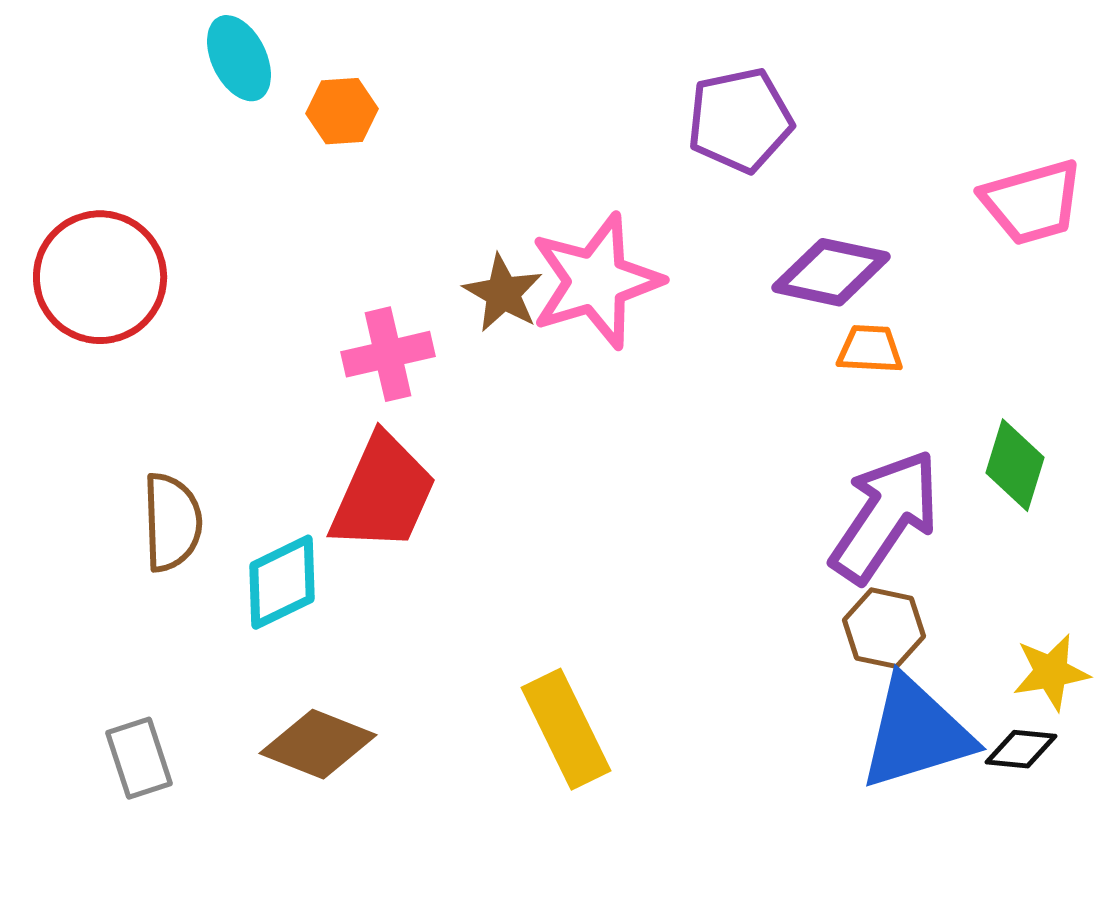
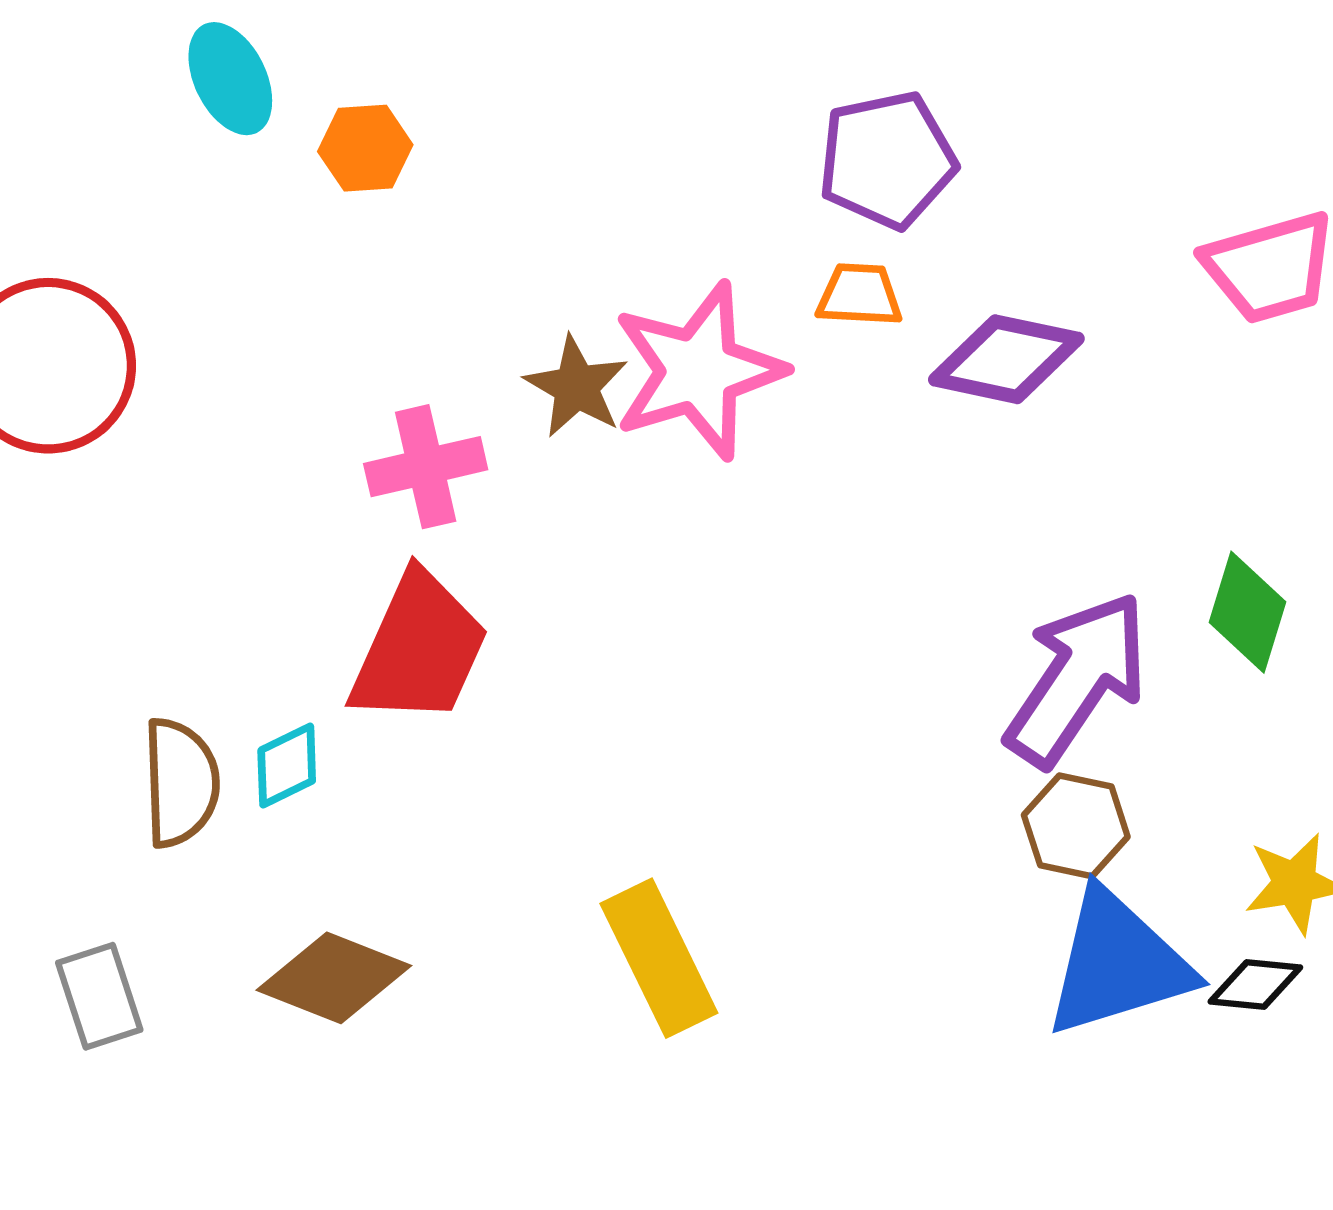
orange trapezoid: (870, 349) -> (860, 295), moved
brown semicircle: (172, 522) -> (181, 783), moved
cyan diamond: (282, 582) -> (287, 766), size x0.7

